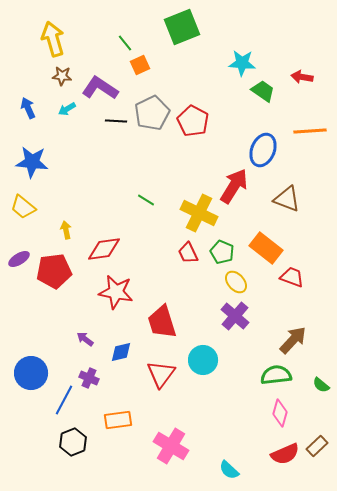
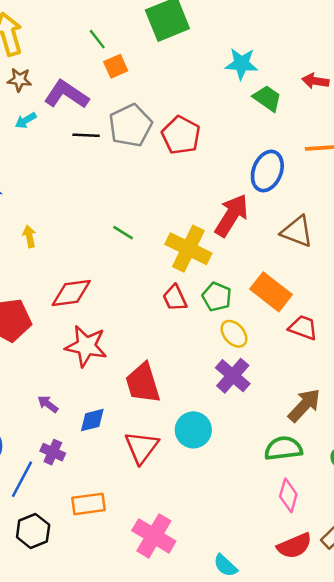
yellow arrow: (66, 230) -> (29, 236), moved

